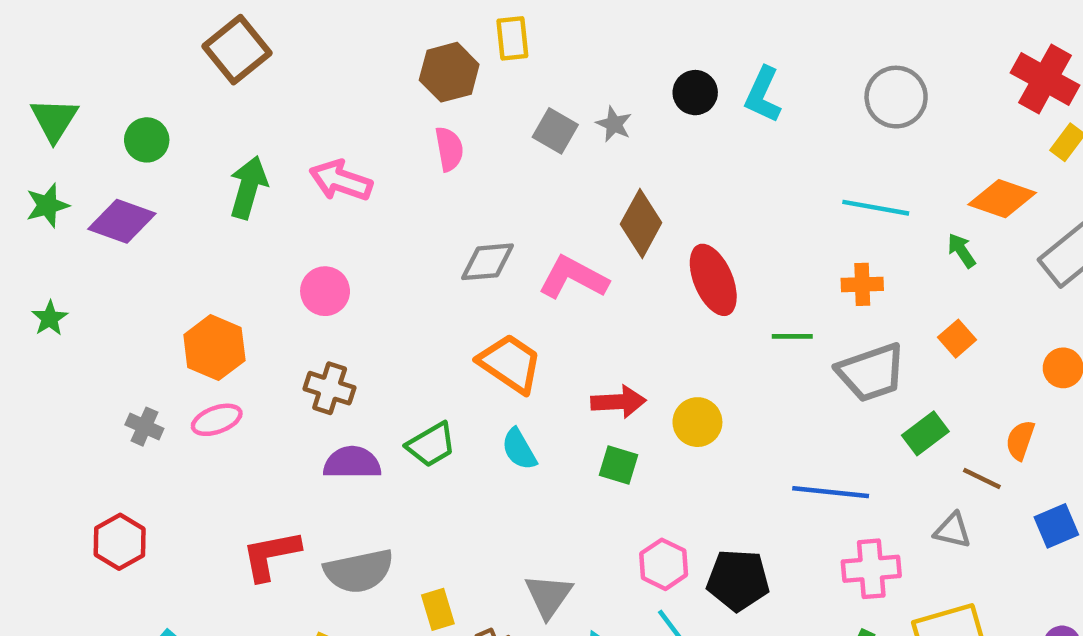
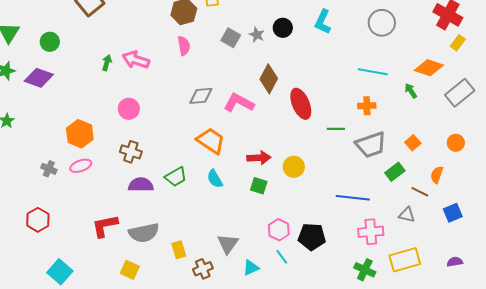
black circle: (695, 93) -> (283, 28), moved
green arrow: (248, 187) -> (107, 63), moved, size x0.6
orange square: (957, 339) -> (413, 143), moved

